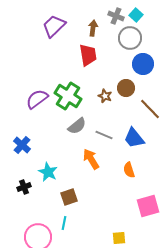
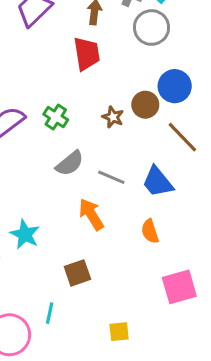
blue circle: (143, 64) -> (175, 86), moved
green cross: (68, 96) -> (56, 117), size x0.6
brown square: (69, 197) -> (77, 273), moved
yellow square: (119, 238) -> (119, 332), moved

